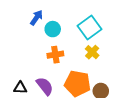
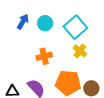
cyan circle: (53, 29) -> (45, 23), moved

